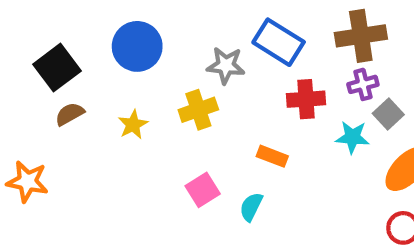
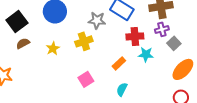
cyan star: (352, 137) -> (146, 54), moved
orange rectangle: (272, 156) -> (119, 63), turned -64
cyan semicircle: (251, 207) -> (122, 89), moved

